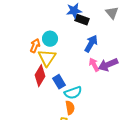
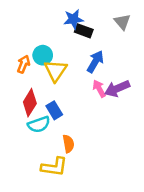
yellow triangle: (47, 58) -> (56, 71), moved
cyan semicircle: (73, 93) -> (39, 124), moved

